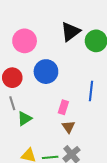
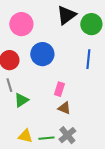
blue line: (91, 91) -> (88, 59), moved
brown triangle: (68, 127) -> (64, 108), turned -32

